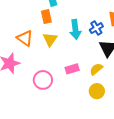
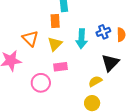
blue cross: (96, 28) -> (103, 32), moved
pink rectangle: (72, 69) -> (61, 67), moved

